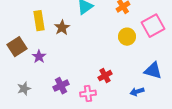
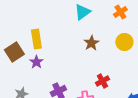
yellow rectangle: (39, 21) -> (36, 39), moved
brown star: (62, 28) -> (91, 43), moved

